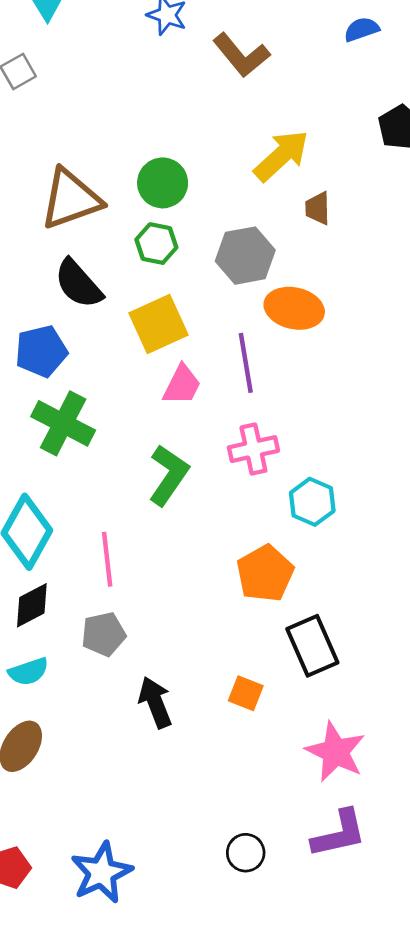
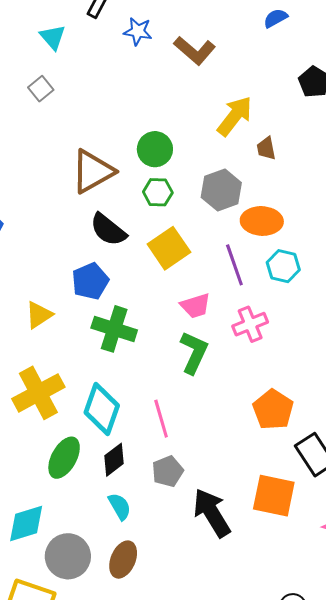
pink trapezoid: (182, 385) -> (195, 306), moved, turned 56
cyan hexagon: (312, 502) -> (283, 266), moved
cyan semicircle: (28, 672) -> (120, 506), turned -92
orange square: (246, 693) -> (274, 496), size x1.8
black arrow: (155, 702) -> (212, 513), size x1.4

